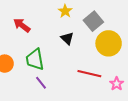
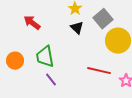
black triangle: (67, 38) -> (77, 28), moved

